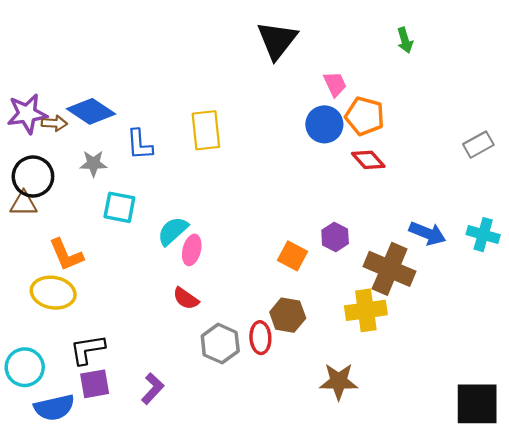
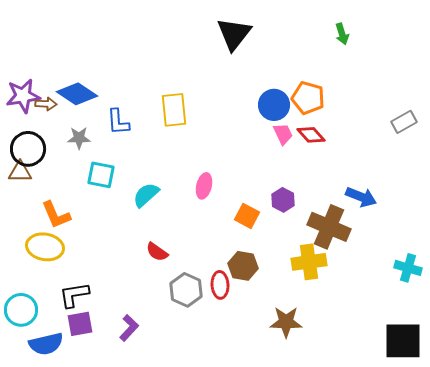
pink trapezoid: (335, 84) -> (283, 134), moved
cyan cross: (483, 235) -> (408, 268), moved
pink ellipse: (192, 250) -> (204, 186), moved

